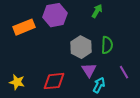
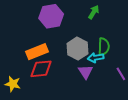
orange rectangle: (24, 27) -> (37, 52), moved
red diamond: (54, 81) -> (41, 69), moved
cyan arrow: (99, 85) -> (96, 58), moved, turned -126

